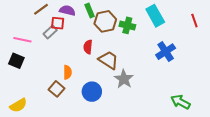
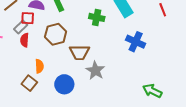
brown hexagon: (105, 21) -> (56, 34), moved
red semicircle: (88, 47) -> (25, 40), moved
blue cross: (166, 52) -> (136, 42), turned -30
brown trapezoid: (109, 60) -> (79, 52), turned 150

